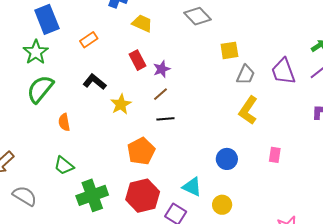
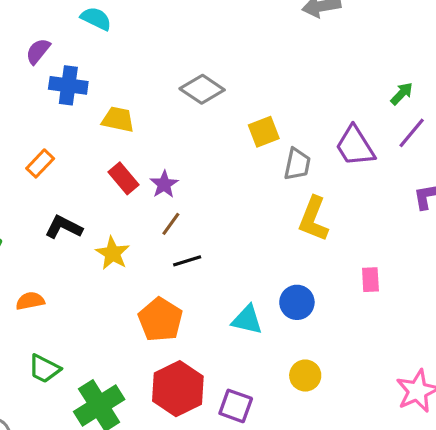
orange semicircle: (64, 122) -> (30, 301), turned 102
cyan triangle: (192, 187) -> (247, 320), moved

